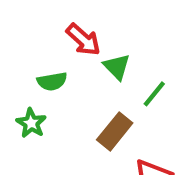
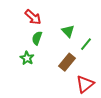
red arrow: (83, 40) -> (33, 17), moved
green semicircle: (52, 81) -> (37, 38), turned 120

